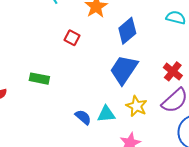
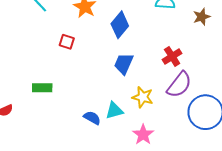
blue trapezoid: (124, 70) -> (124, 64), size x0.7
red cross: (173, 71) -> (172, 56), turned 30

